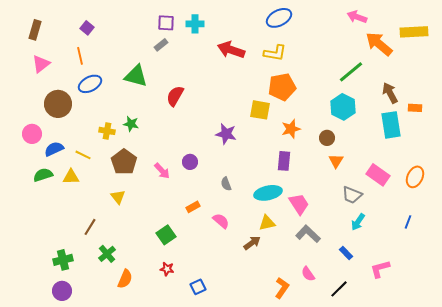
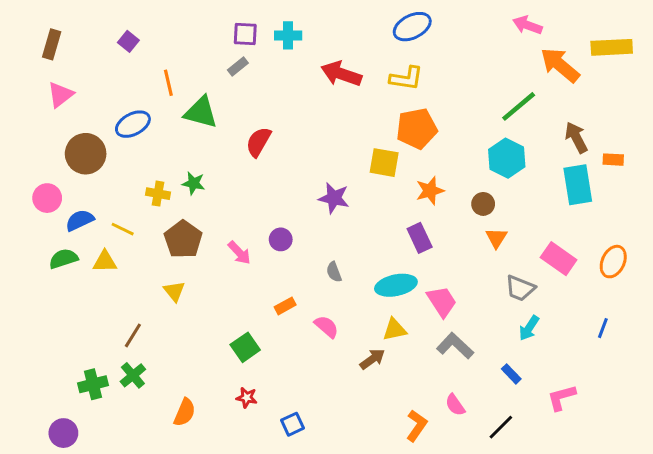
orange line: (80, 56) -> (168, 83), moved
purple rectangle: (284, 161) -> (420, 238), turned -30
green cross: (107, 254) -> (133, 375), moved
purple circle: (62, 291) -> (63, 433), moved

